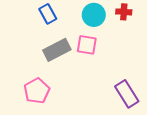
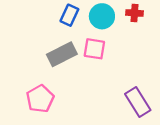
blue rectangle: (48, 14) -> (69, 15), moved, turned 54

